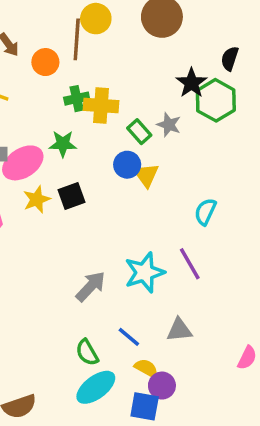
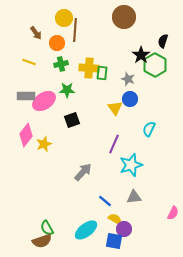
yellow circle: (96, 19) -> (64, 18), moved
green cross: (77, 99) -> (61, 64), moved
green rectangle: (139, 132) -> (102, 73), moved, turned 48
blue circle: (127, 165) -> (130, 99), moved
yellow star: (37, 199) -> (44, 144), moved
purple line: (190, 264) -> (114, 144), moved, turned 54
cyan star: (145, 272) -> (131, 165), moved
green semicircle: (87, 353) -> (47, 228), moved

